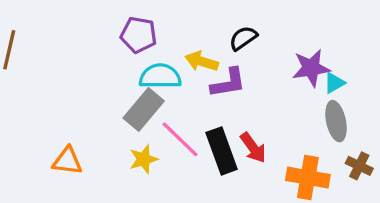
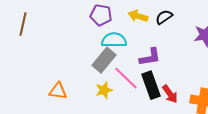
yellow arrow: (202, 61) -> (138, 16), moved
purple L-shape: (228, 83) -> (150, 57), moved
red arrow: (253, 148) -> (170, 94), moved

